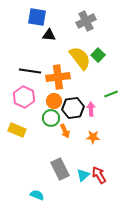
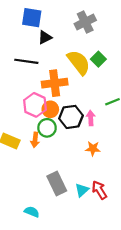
black triangle: (49, 35) -> (45, 37), turned -32
black line: (30, 71) -> (26, 61), moved
pink hexagon: (24, 97) -> (35, 105), moved
orange arrow: (65, 131) -> (35, 140), moved, turned 32

